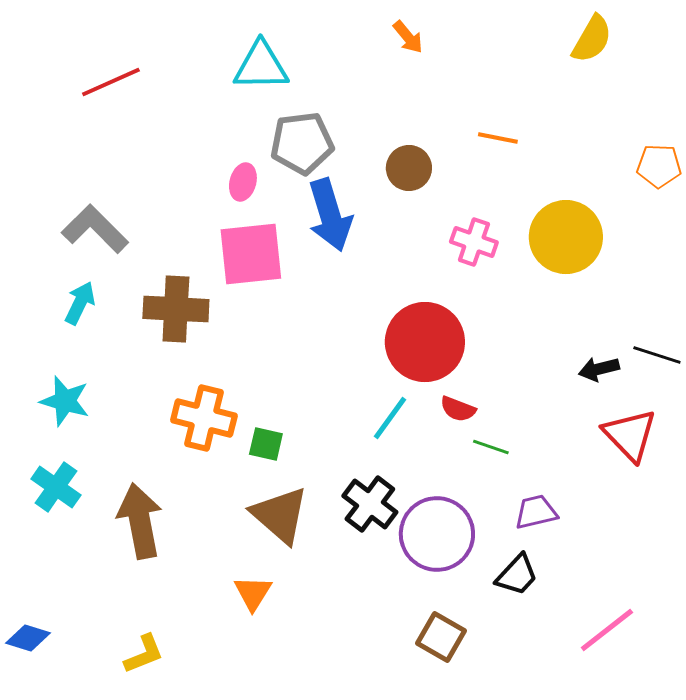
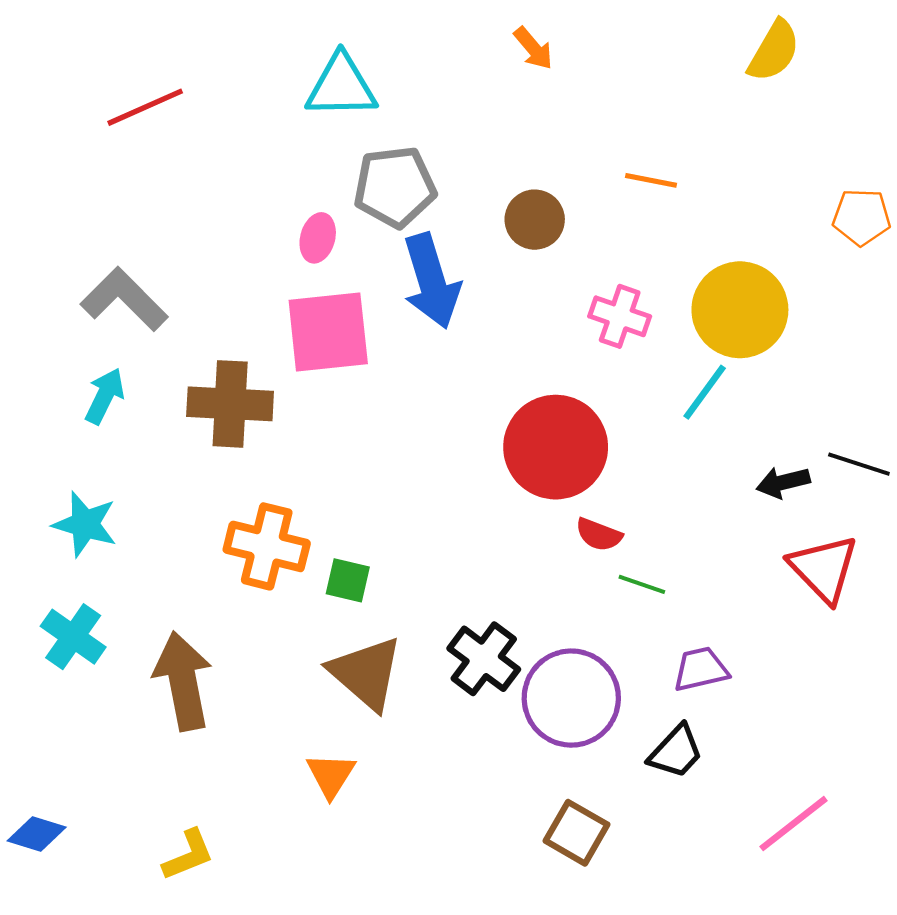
cyan line: (390, 418) -> (705, 392), moved

